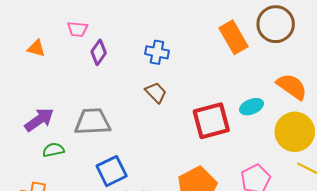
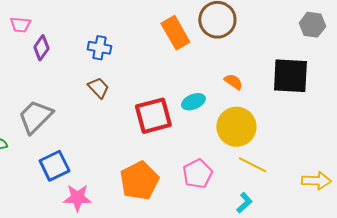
orange semicircle: (292, 87) -> (233, 82), size x0.6
gray trapezoid: (93, 122) -> (35, 117), turned -42

